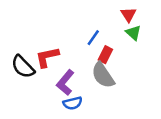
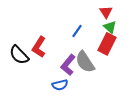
red rectangle: (105, 55) -> (107, 44), moved, size x1.5
red L-shape: (47, 57) -> (39, 47), turned -45
purple L-shape: (65, 82) -> (68, 65), moved

